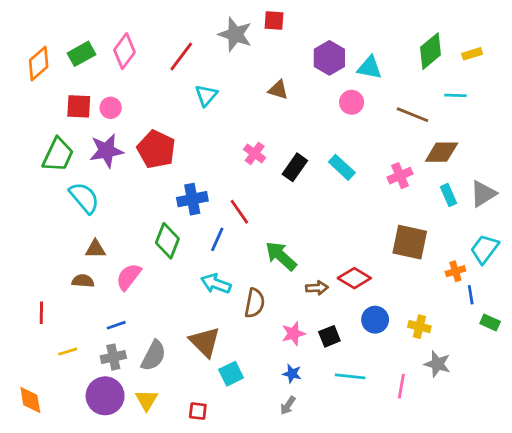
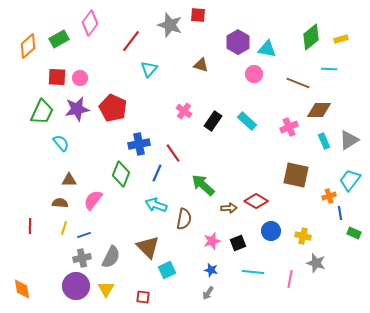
pink diamond: (124, 51) -> (90, 23), moved
cyan semicircle: (84, 198) -> (61, 143), size x0.7
yellow line: (68, 352) -> (64, 228), moved, turned -56

